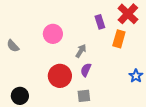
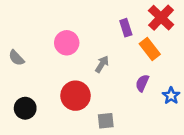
orange rectangle: (119, 39) -> (150, 49), turned -54
purple semicircle: (86, 70) -> (142, 83), moved
black circle: (20, 96) -> (25, 108), moved

